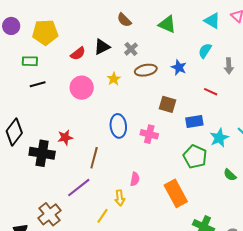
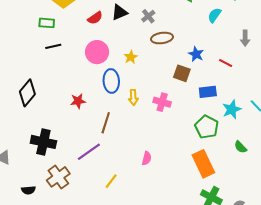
cyan semicircle: (205, 51) -> (214, 15), moved
blue star: (179, 67) -> (196, 54), moved
yellow star: (114, 79) -> (131, 57), moved
blue ellipse: (118, 126) -> (111, 81), moved
black cross: (42, 153) -> (43, 142), moved
pink semicircle: (135, 179) -> (147, 158), moved
orange rectangle: (176, 193) -> (203, 164), moved
yellow arrow: (120, 198) -> (133, 97), moved

